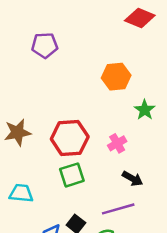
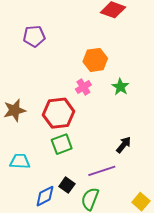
pink cross: (117, 143) -> (83, 87), moved
black arrow: (132, 178) -> (124, 145), moved, turned -78

